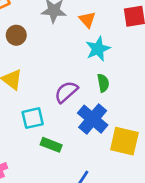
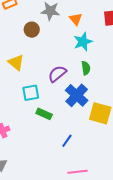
brown circle: (16, 35) -> (32, 30), moved

